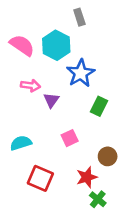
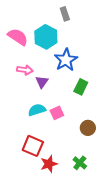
cyan semicircle: (21, 143) -> (37, 110), moved
red star: (87, 177) -> (49, 164), moved

